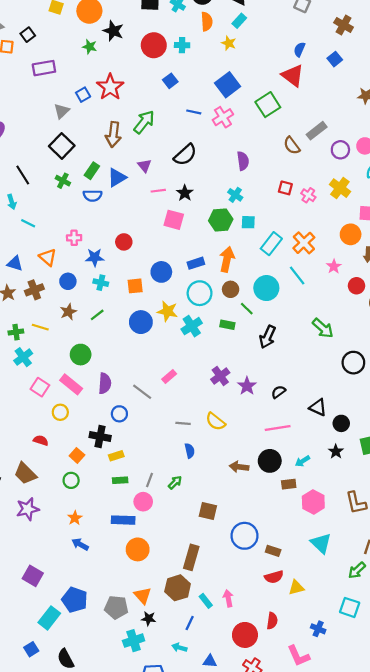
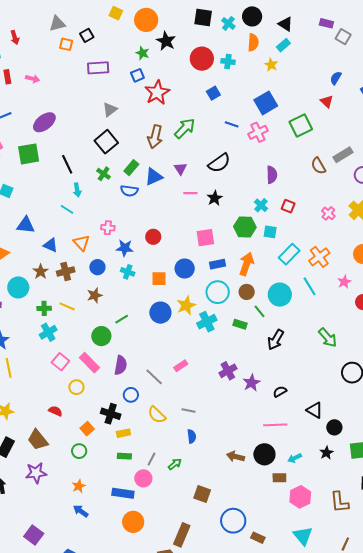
red triangle: (293, 76) -> (327, 101), size x0.6
blue square: (83, 95) -> (137, 75), moved
red square: (285, 188) -> (288, 206), moved
cyan arrow: (12, 202) -> (77, 190), moved
pink square: (174, 220) -> (205, 238), moved, turned -30
yellow star: (168, 311) -> (186, 305), turned 30
green line: (97, 315) -> (122, 319), moved
yellow semicircle: (216, 421) -> (157, 415), moved

